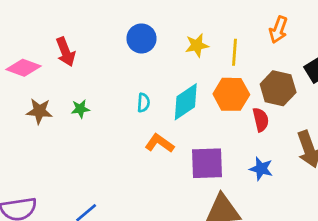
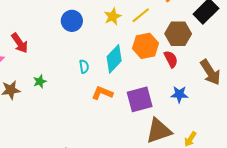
yellow line: (234, 52) -> (141, 15), turned 60

